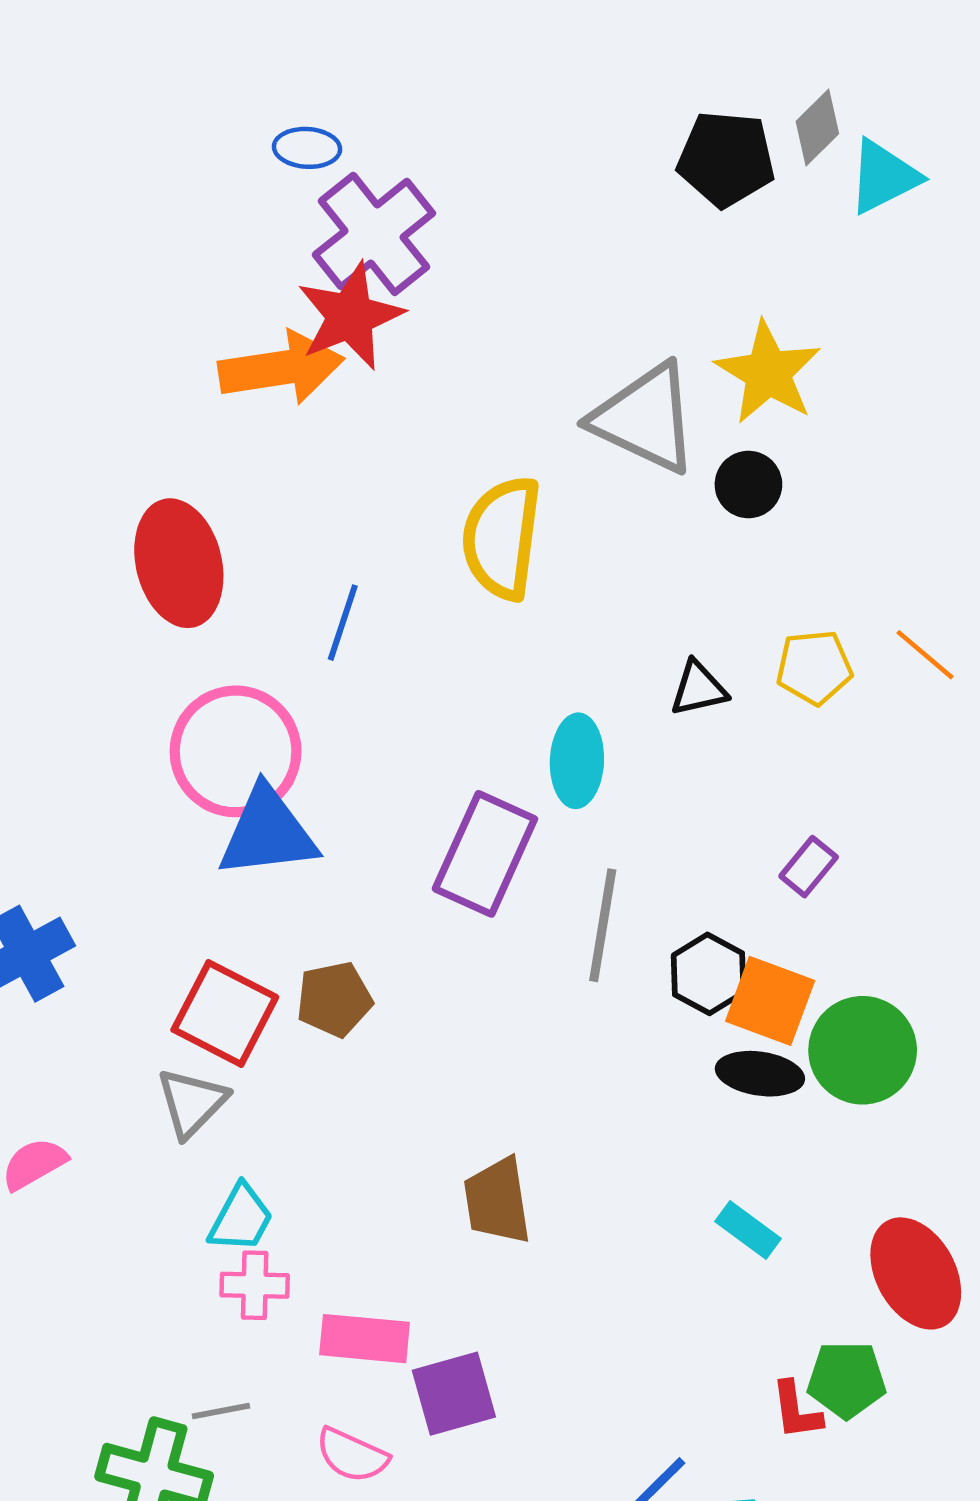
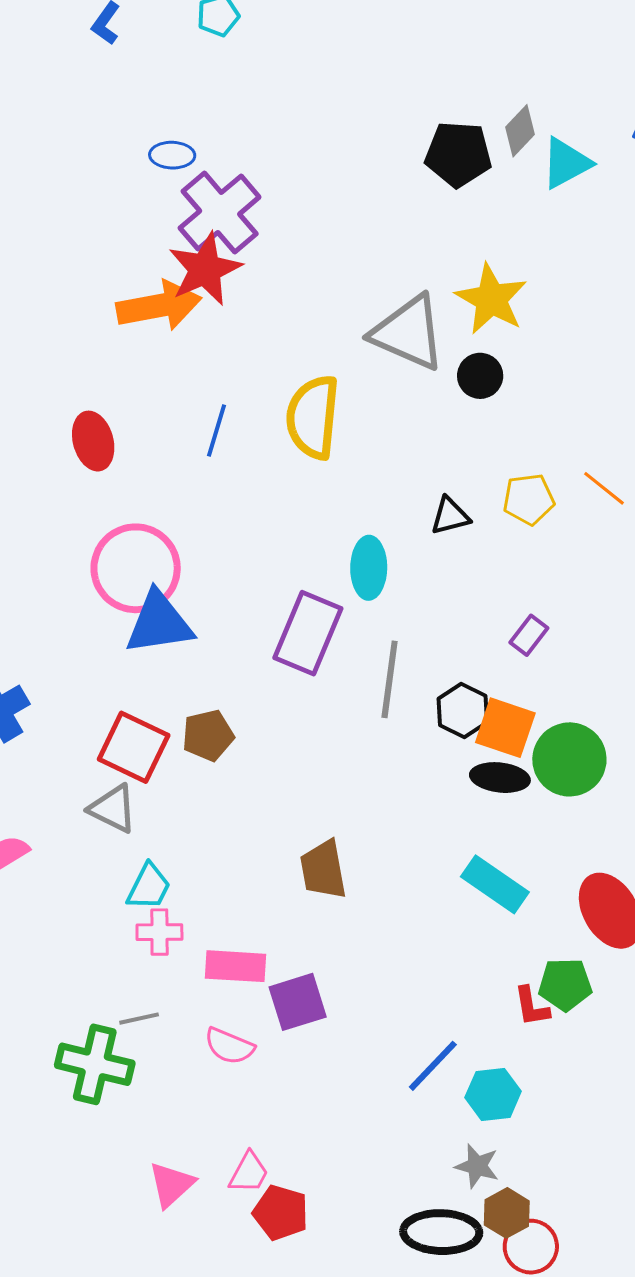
red ellipse: (179, 563) -> (93, 441), size x0.7
blue line: (343, 623) -> (216, 430), moved
gray triangle: (192, 1103) -> (113, 809), turned -46
cyan rectangle: (748, 1230) -> (495, 884), size x1.5

